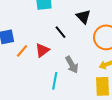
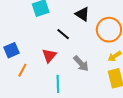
orange line: (22, 51) -> (22, 70), moved
cyan line: (55, 81) -> (58, 84), moved

